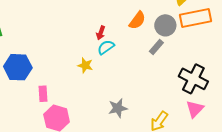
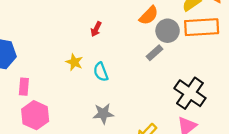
orange semicircle: (137, 20) -> (149, 15), moved
cyan semicircle: (106, 47) -> (101, 72), moved, turned -84

